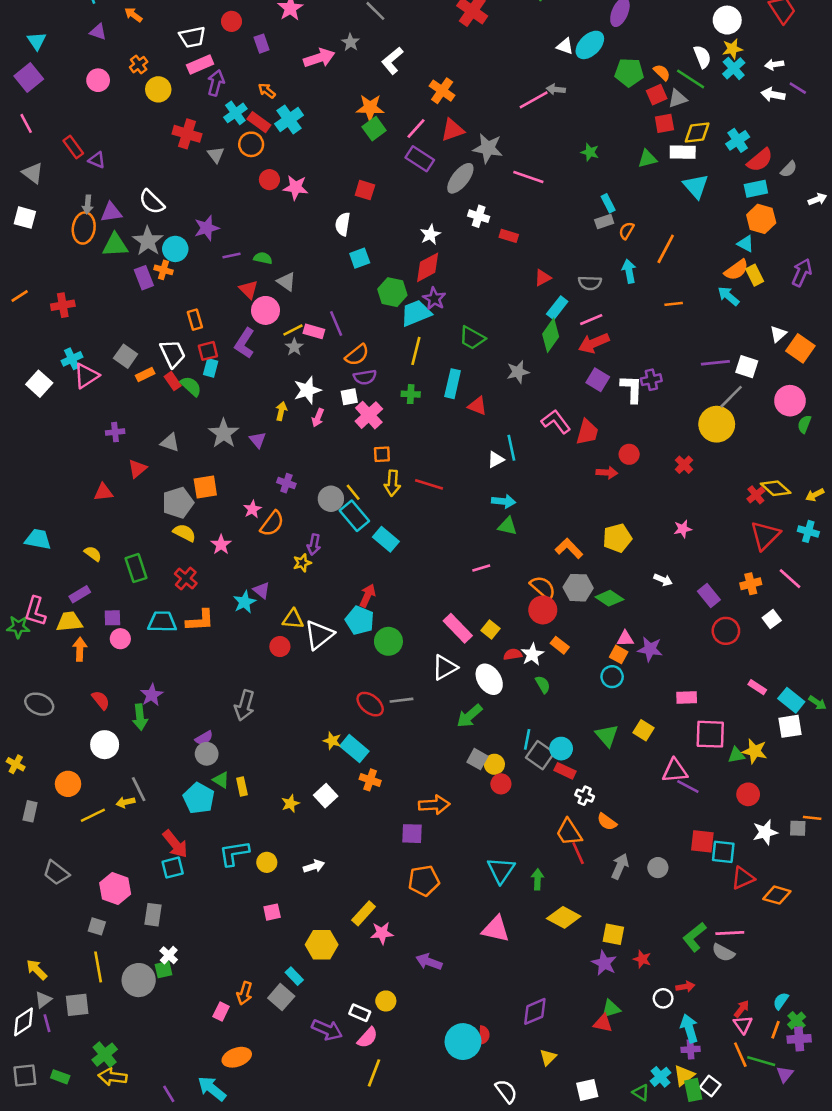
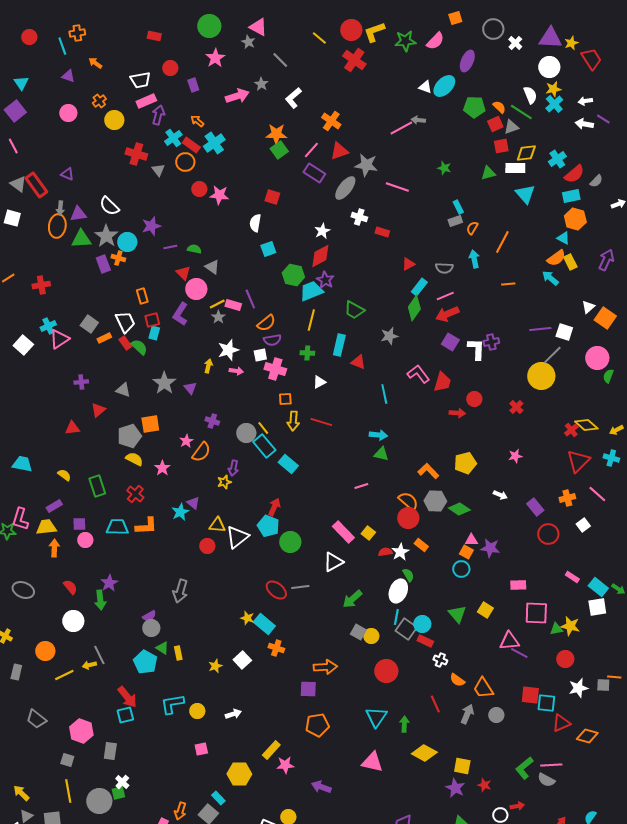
red rectangle: (73, 147) -> (36, 185), moved, size x1.4
pink cross: (369, 415) -> (275, 369), turned -30
pink arrow: (318, 418) -> (236, 371), turned -104
white triangle: (496, 460) -> (319, 382), moved
white ellipse: (489, 679) -> (398, 591), moved, turned 55
red circle: (501, 784) -> (386, 671), moved, size x1.5
orange trapezoid: (569, 832) -> (483, 688), moved

